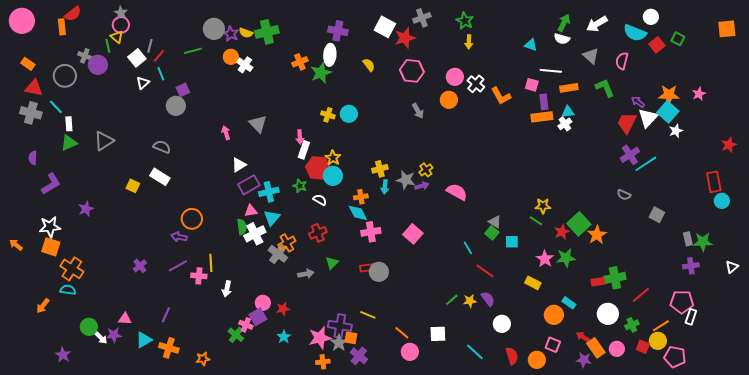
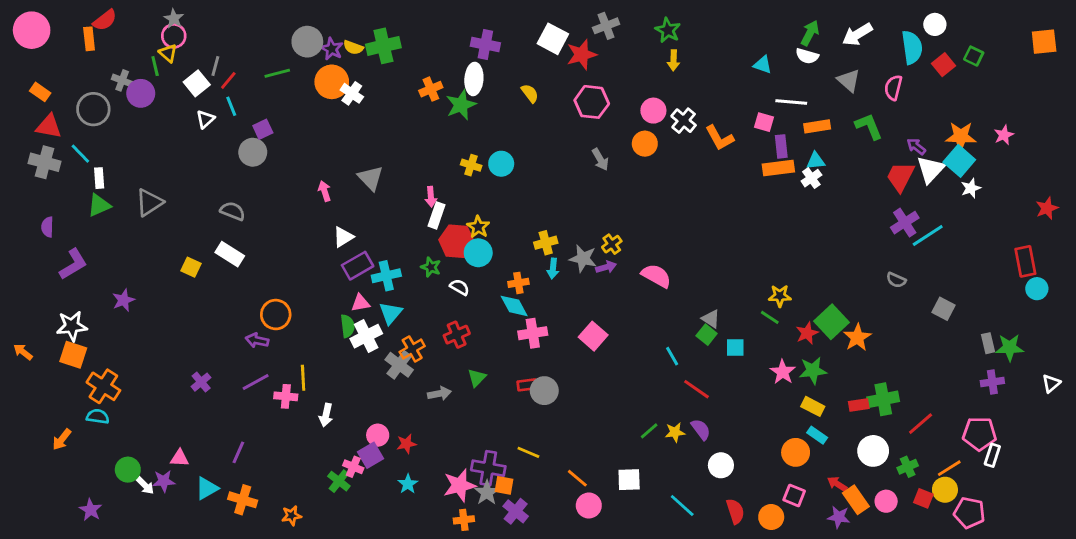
cyan semicircle: (635, 33) -> (912, 47), turned -120
orange circle: (231, 57) -> (332, 82), size x1.5
yellow rectangle: (533, 283) -> (813, 406), moved

